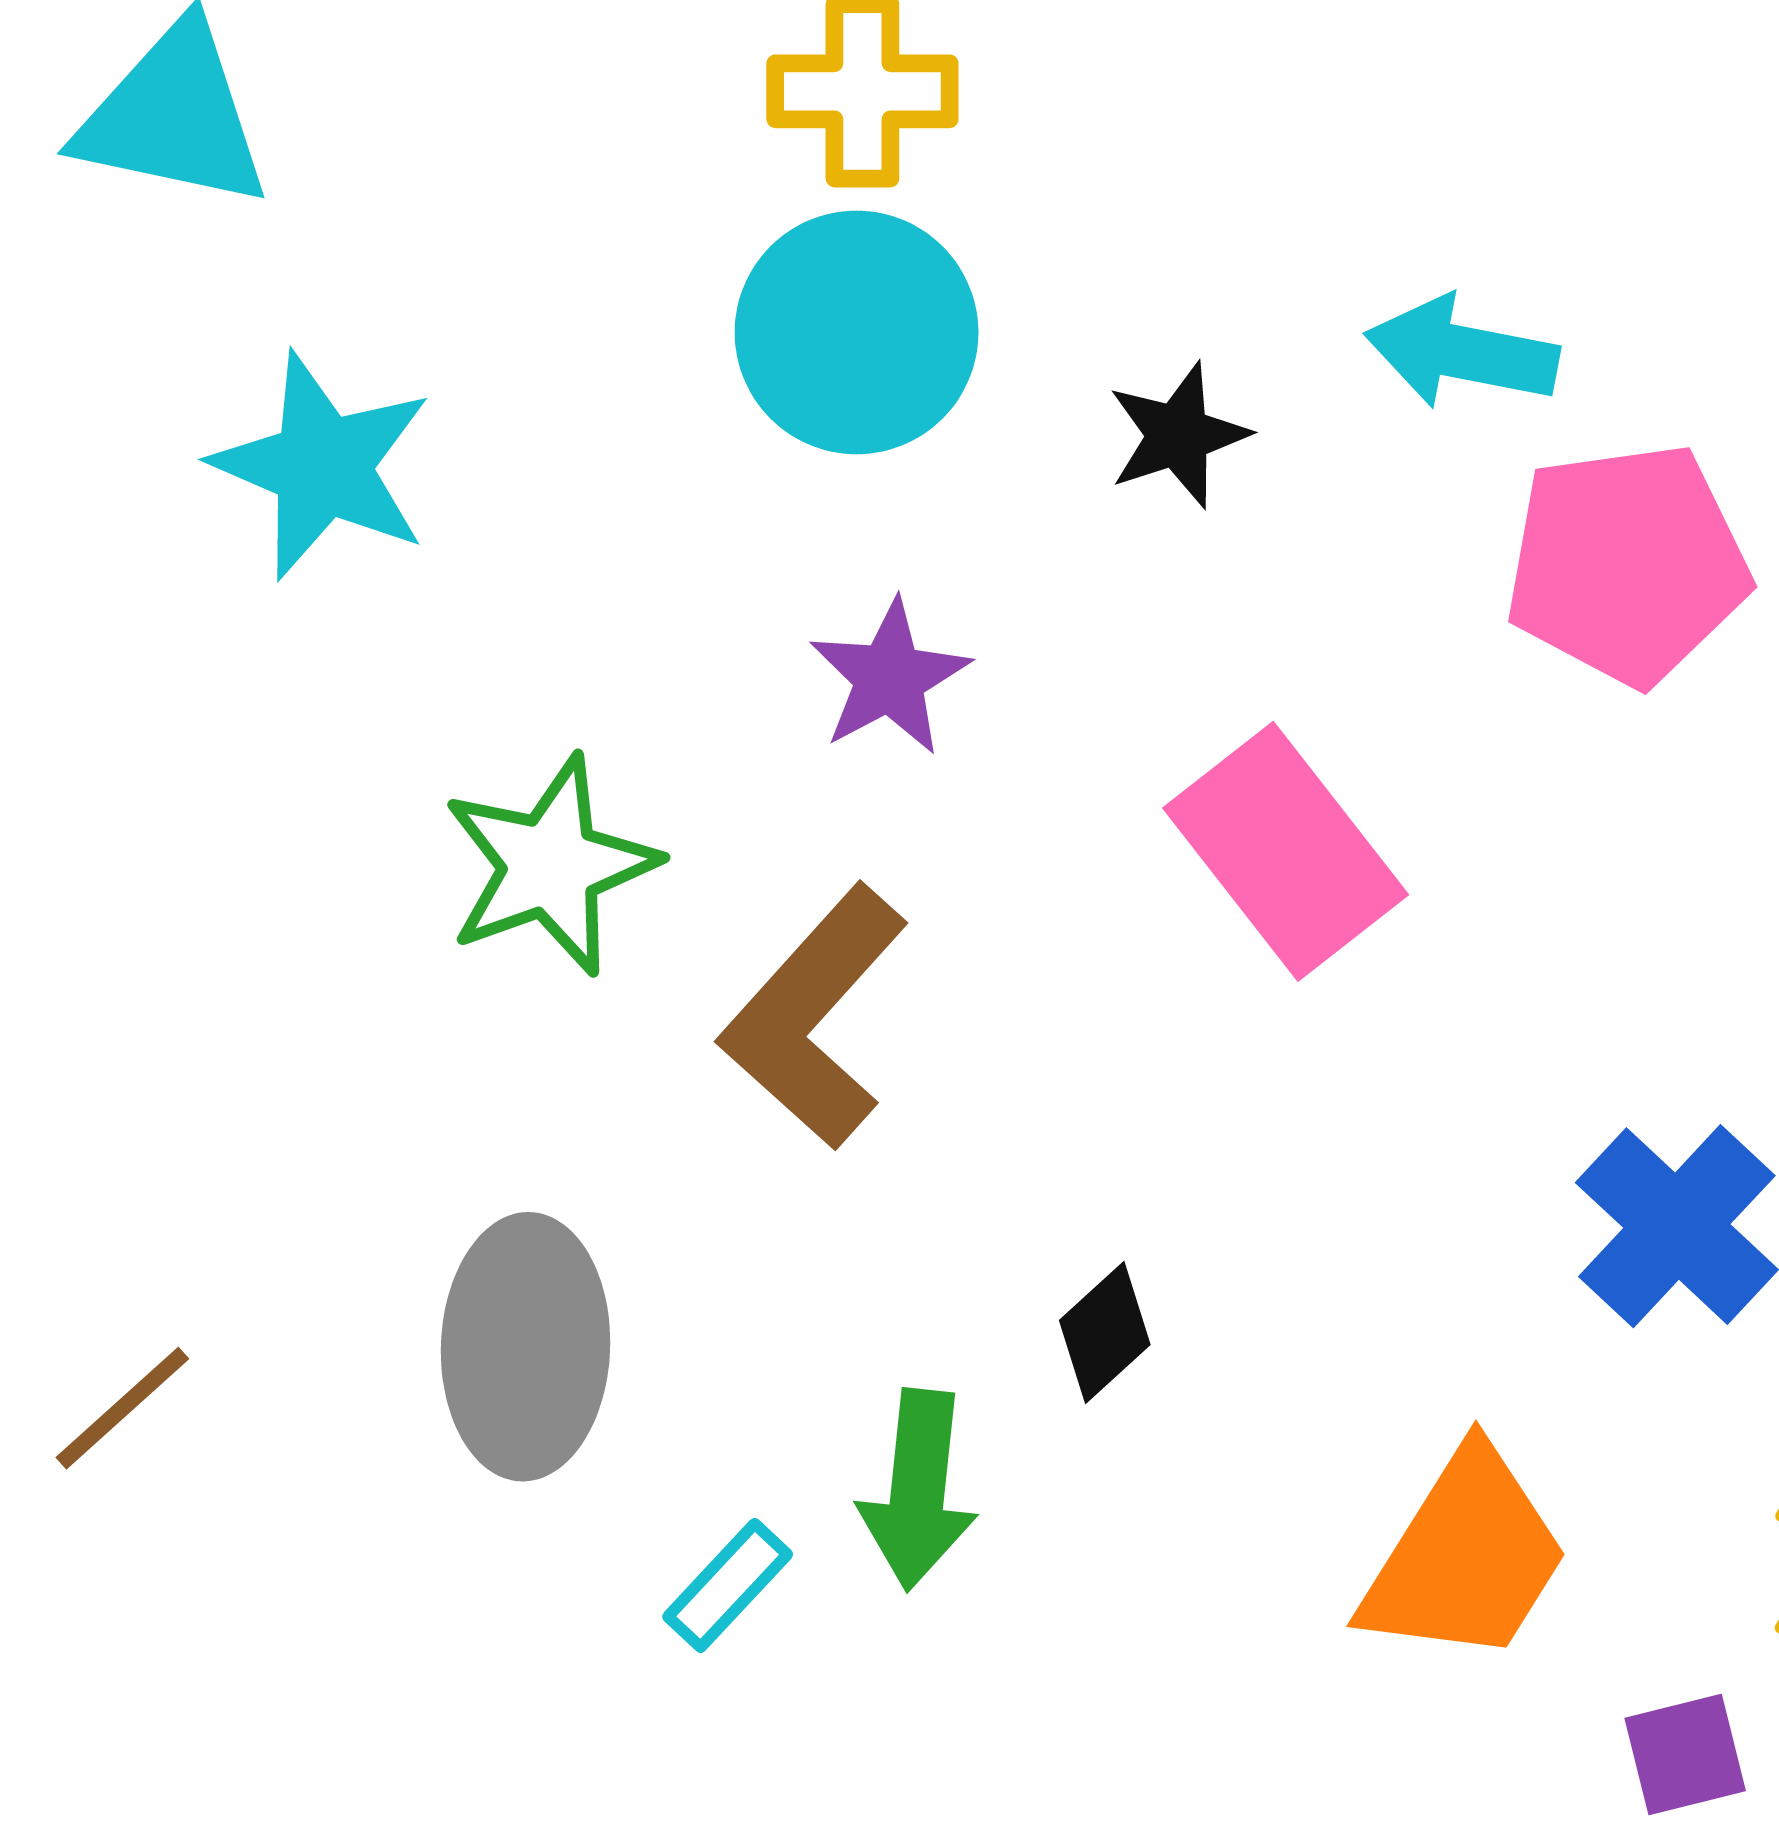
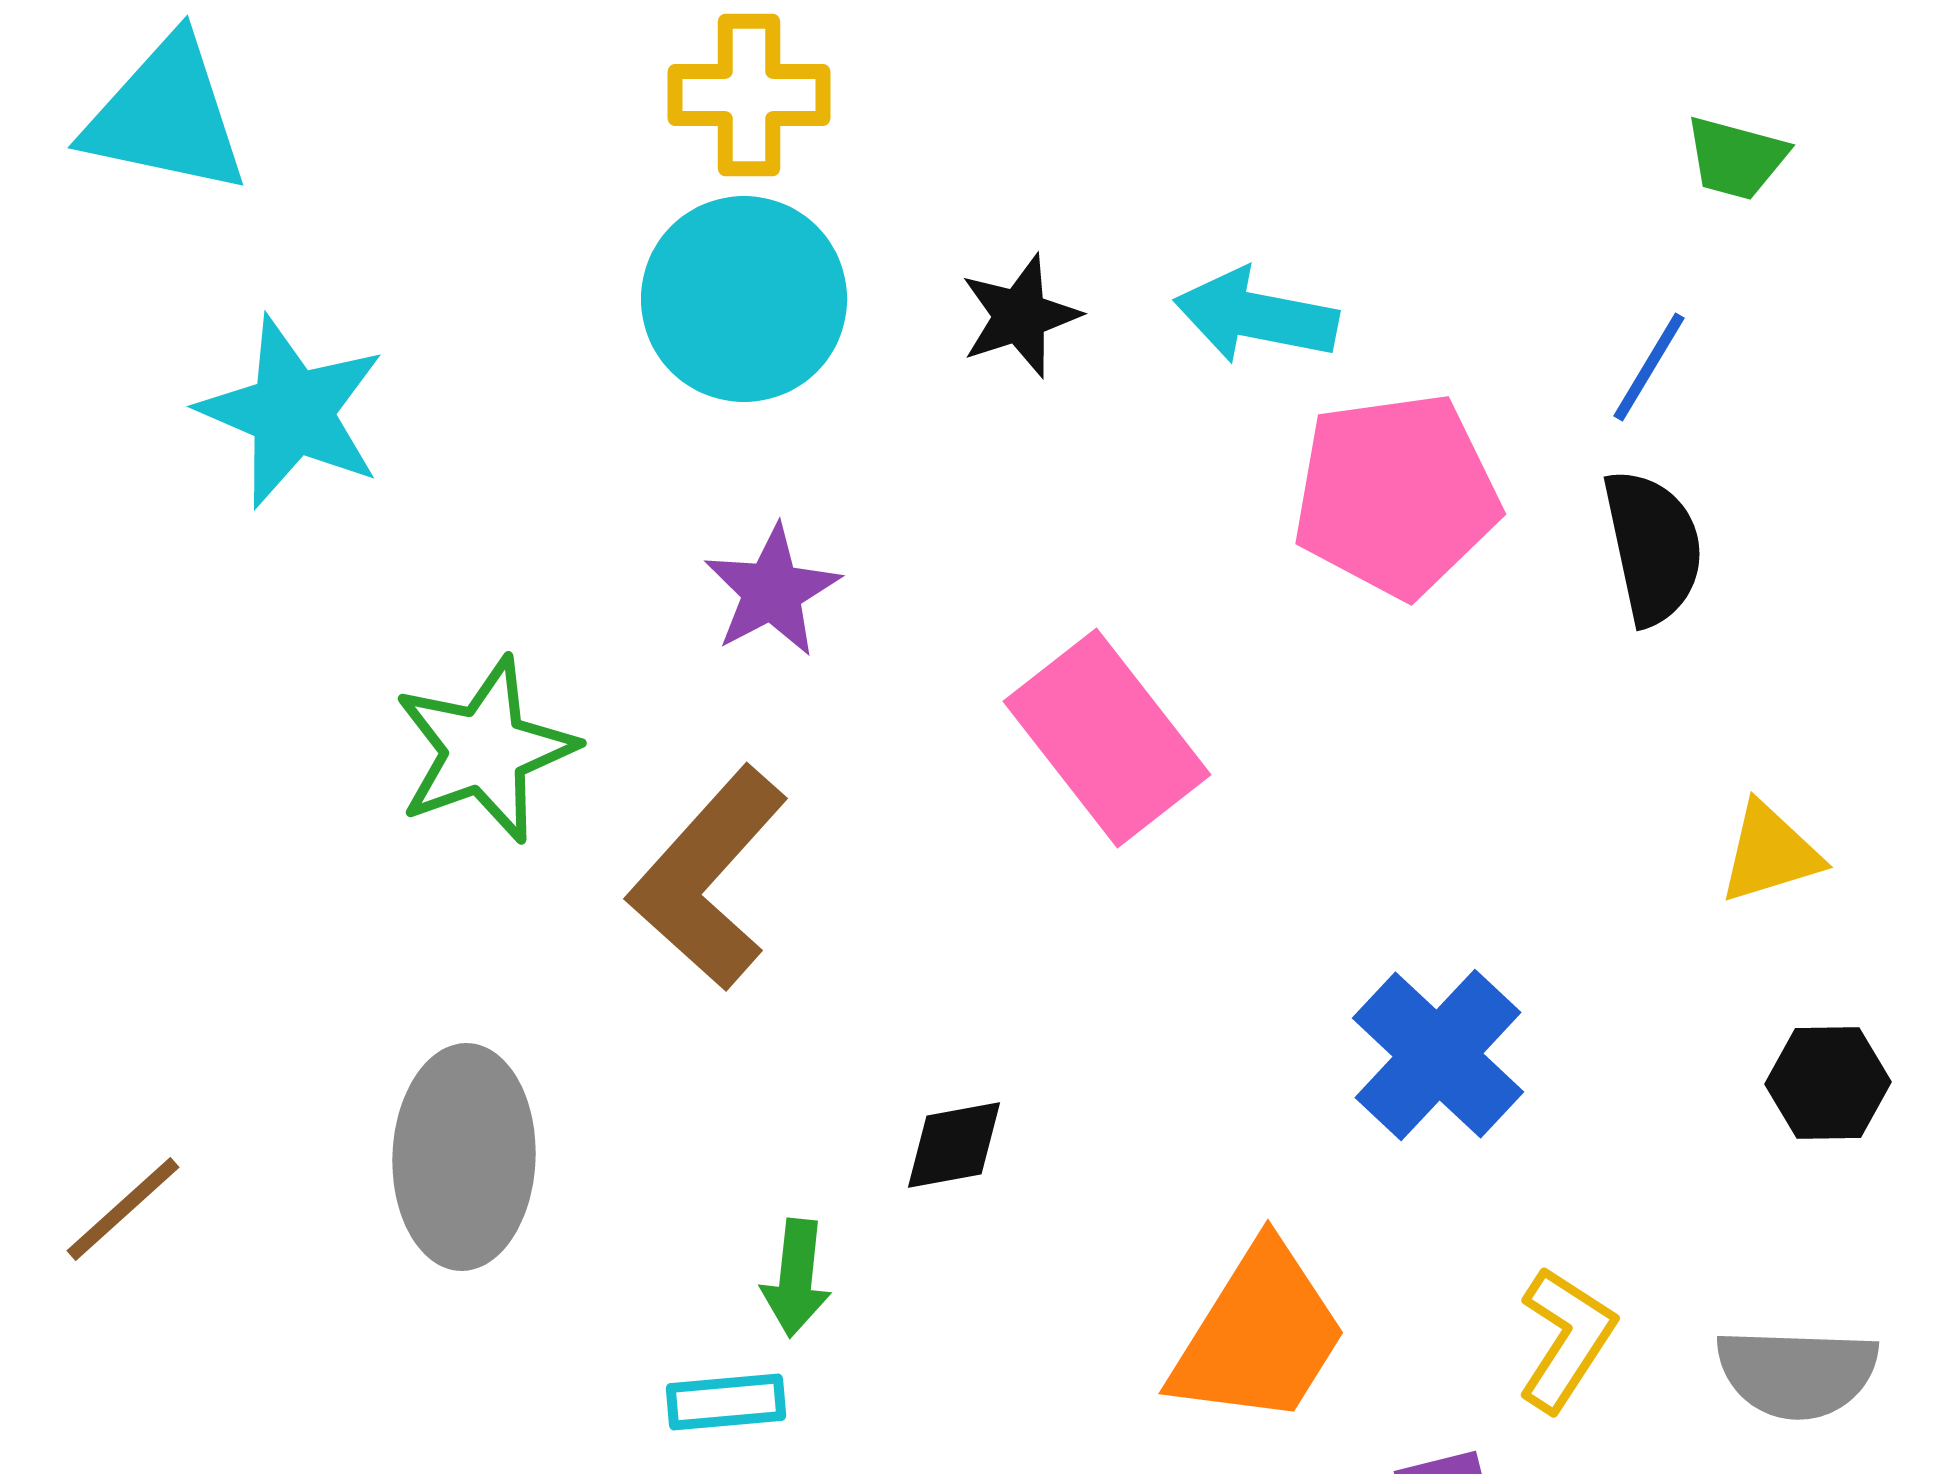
black star: (1178, 435) -> (1020, 316), moved
black diamond: (1105, 1333) -> (954, 1145), turned 32
green arrow: (918, 1490) -> (796, 1278), size x0.7
cyan rectangle: (728, 1585) -> (726, 1402), moved, turned 42

